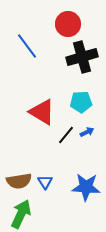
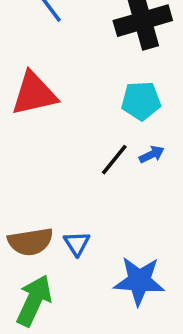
red triangle: (42, 112) -> (34, 94), moved, turned -44
blue star: (86, 187) -> (139, 281), moved

